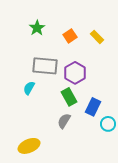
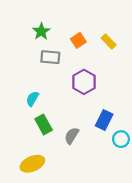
gray rectangle: (45, 66) -> (50, 57), moved, size x0.7
green rectangle: (69, 97) -> (44, 125), moved

